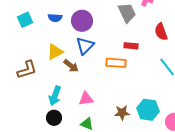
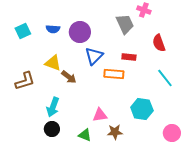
blue triangle: (85, 46) -> (94, 56), moved
yellow triangle: (55, 52) -> (53, 63), turned 48
pink triangle: (86, 99) -> (100, 115), moved
cyan hexagon: (148, 110) -> (142, 109), moved
brown star: (122, 113) -> (115, 132), moved

